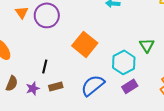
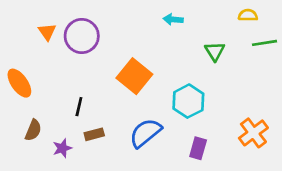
green triangle: (147, 45) -> (215, 51), moved
purple rectangle: (130, 86) -> (198, 148), moved, turned -42
purple star: (33, 88) -> (62, 148), moved

